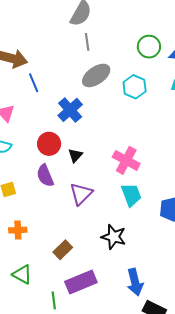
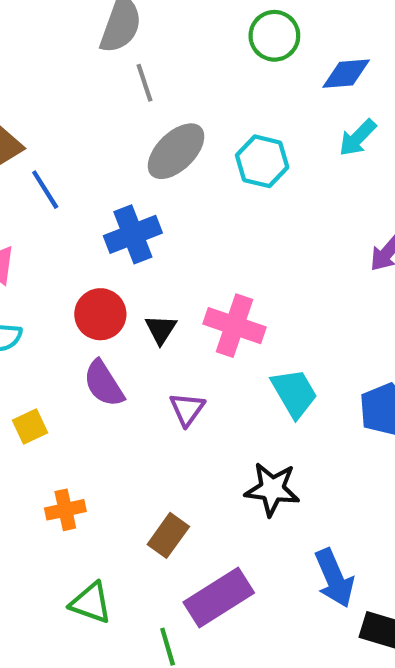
green circle: (149, 47) -> (274, 36), moved
blue cross: (70, 110) -> (133, 234), turned 30
pink cross: (126, 160) -> (234, 326), moved
purple triangle: (81, 194) -> (187, 409), size x0.7

